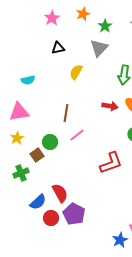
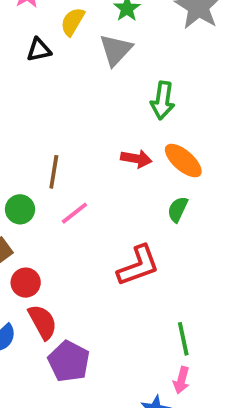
yellow semicircle: (76, 72) -> (73, 22), moved
green circle: (50, 142) -> (20, 209), moved
red circle: (51, 218) -> (26, 283), moved

